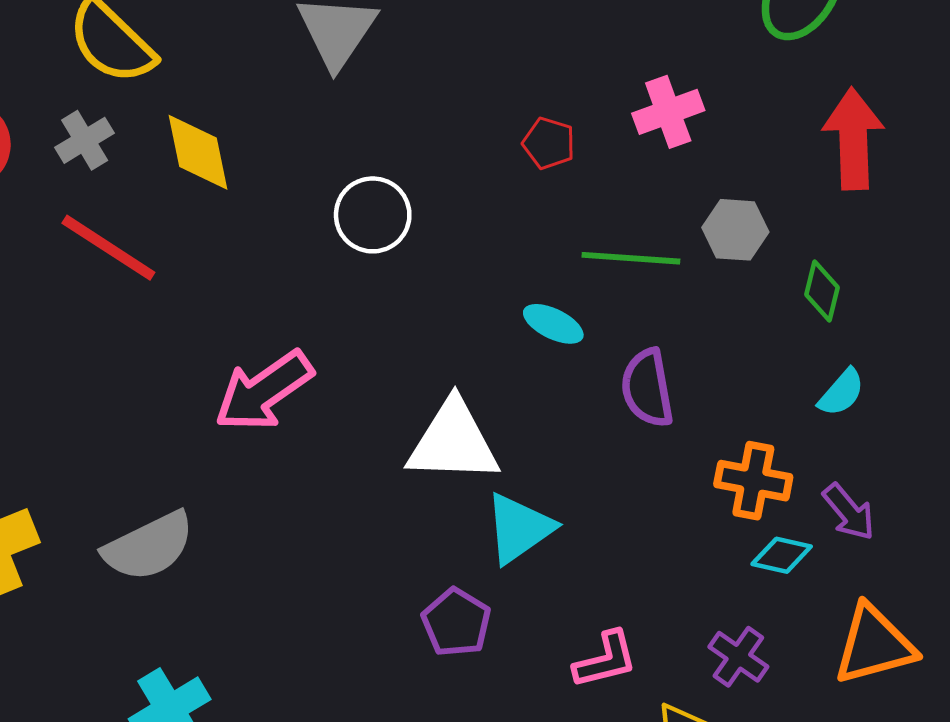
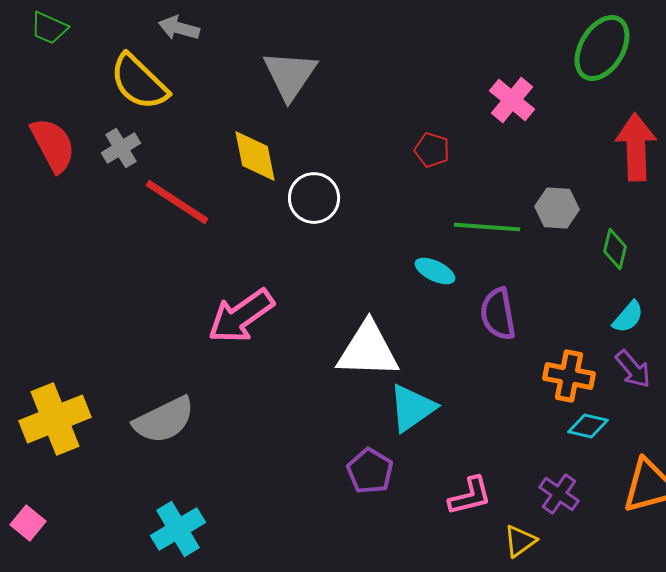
pink cross: (668, 112) -> (512, 100), moved, turned -30
yellow diamond: (198, 152) -> (255, 156), moved
red line: (108, 248) -> (177, 202), moved
purple arrow: (849, 512) -> (633, 369), moved

